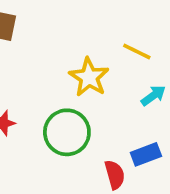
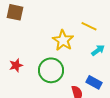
blue rectangle: (146, 154) -> (94, 82), turned 49

